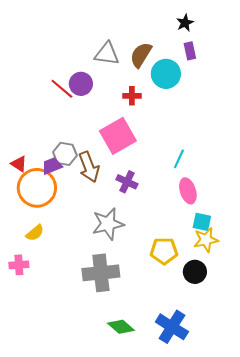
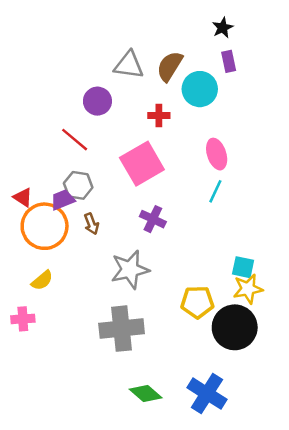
red line: (62, 89) -> (75, 140), moved
brown arrow: (89, 167) -> (91, 224), moved, size x0.6
pink ellipse: (188, 191) -> (217, 154), moved
black circle: (195, 272) -> (235, 327), size x1.6

